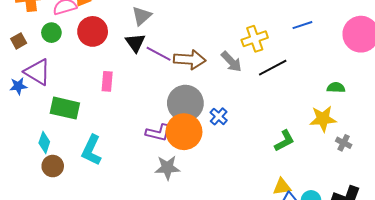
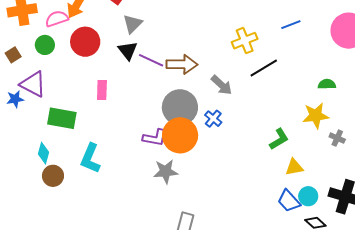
gray arrow: (231, 62) -> (222, 85), moved
yellow triangle: (282, 187) -> (294, 167), moved

